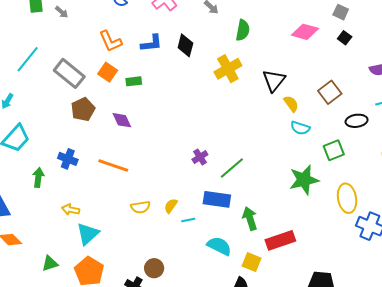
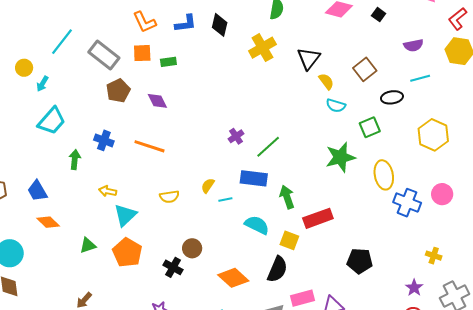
orange square: (108, 72) -> (142, 53), turned -36
yellow semicircle: (140, 207) -> (169, 197), moved

